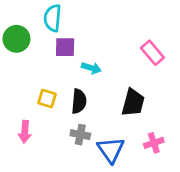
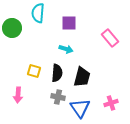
purple square: (65, 47) -> (69, 23), moved
black trapezoid: (133, 103) -> (82, 77), moved

